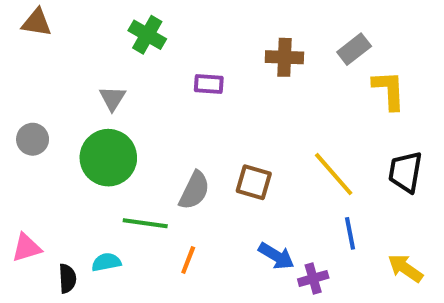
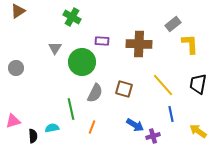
brown triangle: (37, 22) -> (18, 11), turned -42
brown cross: (284, 57) -> (139, 44), moved, size x1.4
green circle: (108, 158) -> (82, 62), moved
green line: (145, 223) -> (71, 109), turned 70

